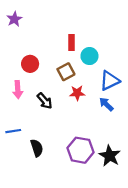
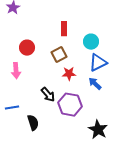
cyan circle: (89, 56) -> (91, 42), moved
black arrow: (45, 101) -> (48, 95), moved
purple hexagon: (81, 150) -> (70, 105), moved

